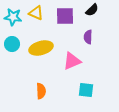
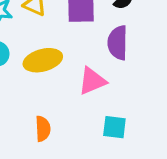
purple semicircle: (88, 37) -> (118, 43), size x1.5

